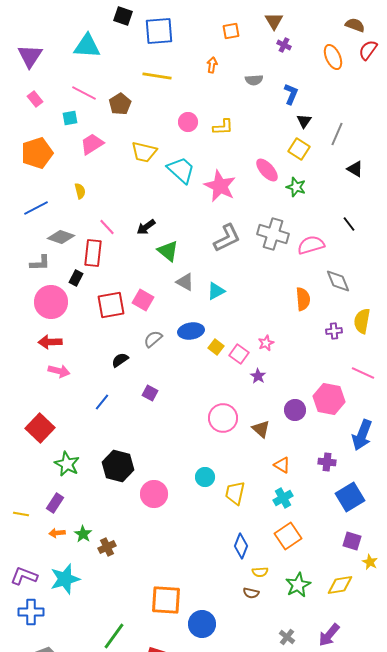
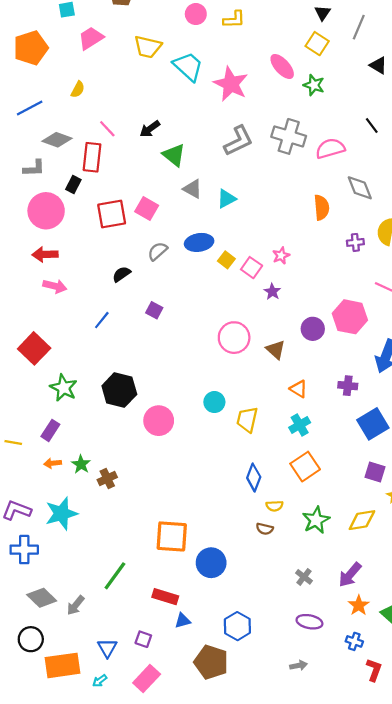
yellow semicircle: (80, 191) -> (78, 89), turned 42

